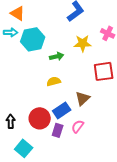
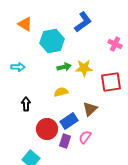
cyan arrow: (11, 32) -> (18, 67), moved
cyan hexagon: (33, 39) -> (52, 41), moved
yellow star: (83, 43) -> (84, 68), moved
black arrow: (11, 121) -> (26, 104), moved

